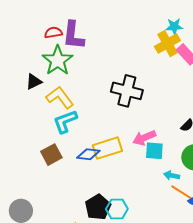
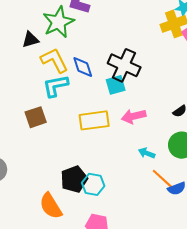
cyan square: (154, 151) -> (116, 85), moved, turned -30
blue diamond: (88, 154) -> (83, 67), moved, turned 55
cyan arrow: (172, 176) -> (147, 153), moved

